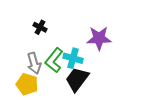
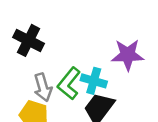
black cross: (40, 27) -> (29, 40), moved, size x1.6

